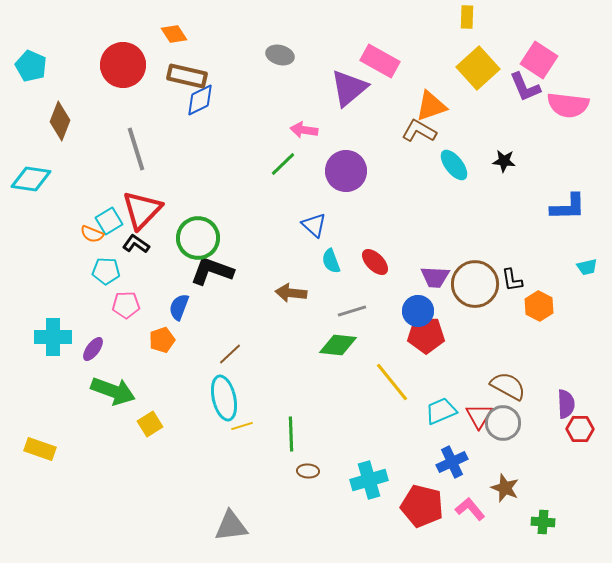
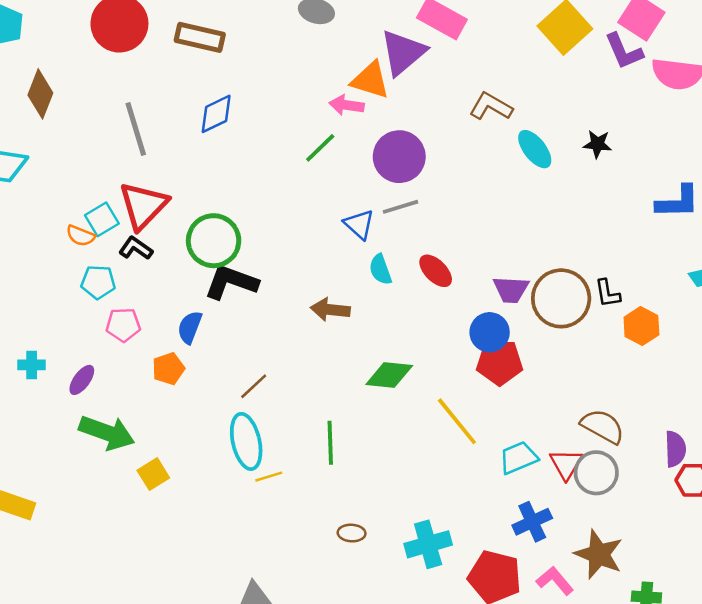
blue diamond: (200, 100) -> (216, 114), moved
orange triangle: (431, 106) -> (370, 80), moved, turned 36
gray line: (352, 311) -> (400, 207), moved
cyan cross: (53, 337) -> (32, 365), size x0.6
green line: (291, 434) -> (330, 443), moved
brown star: (505, 488) -> (599, 554), size x1.4

